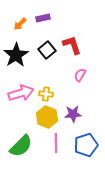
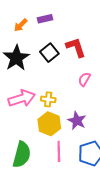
purple star: (73, 114) -> (77, 121), turned 30
green semicircle: (21, 146) -> (22, 155), turned -30

